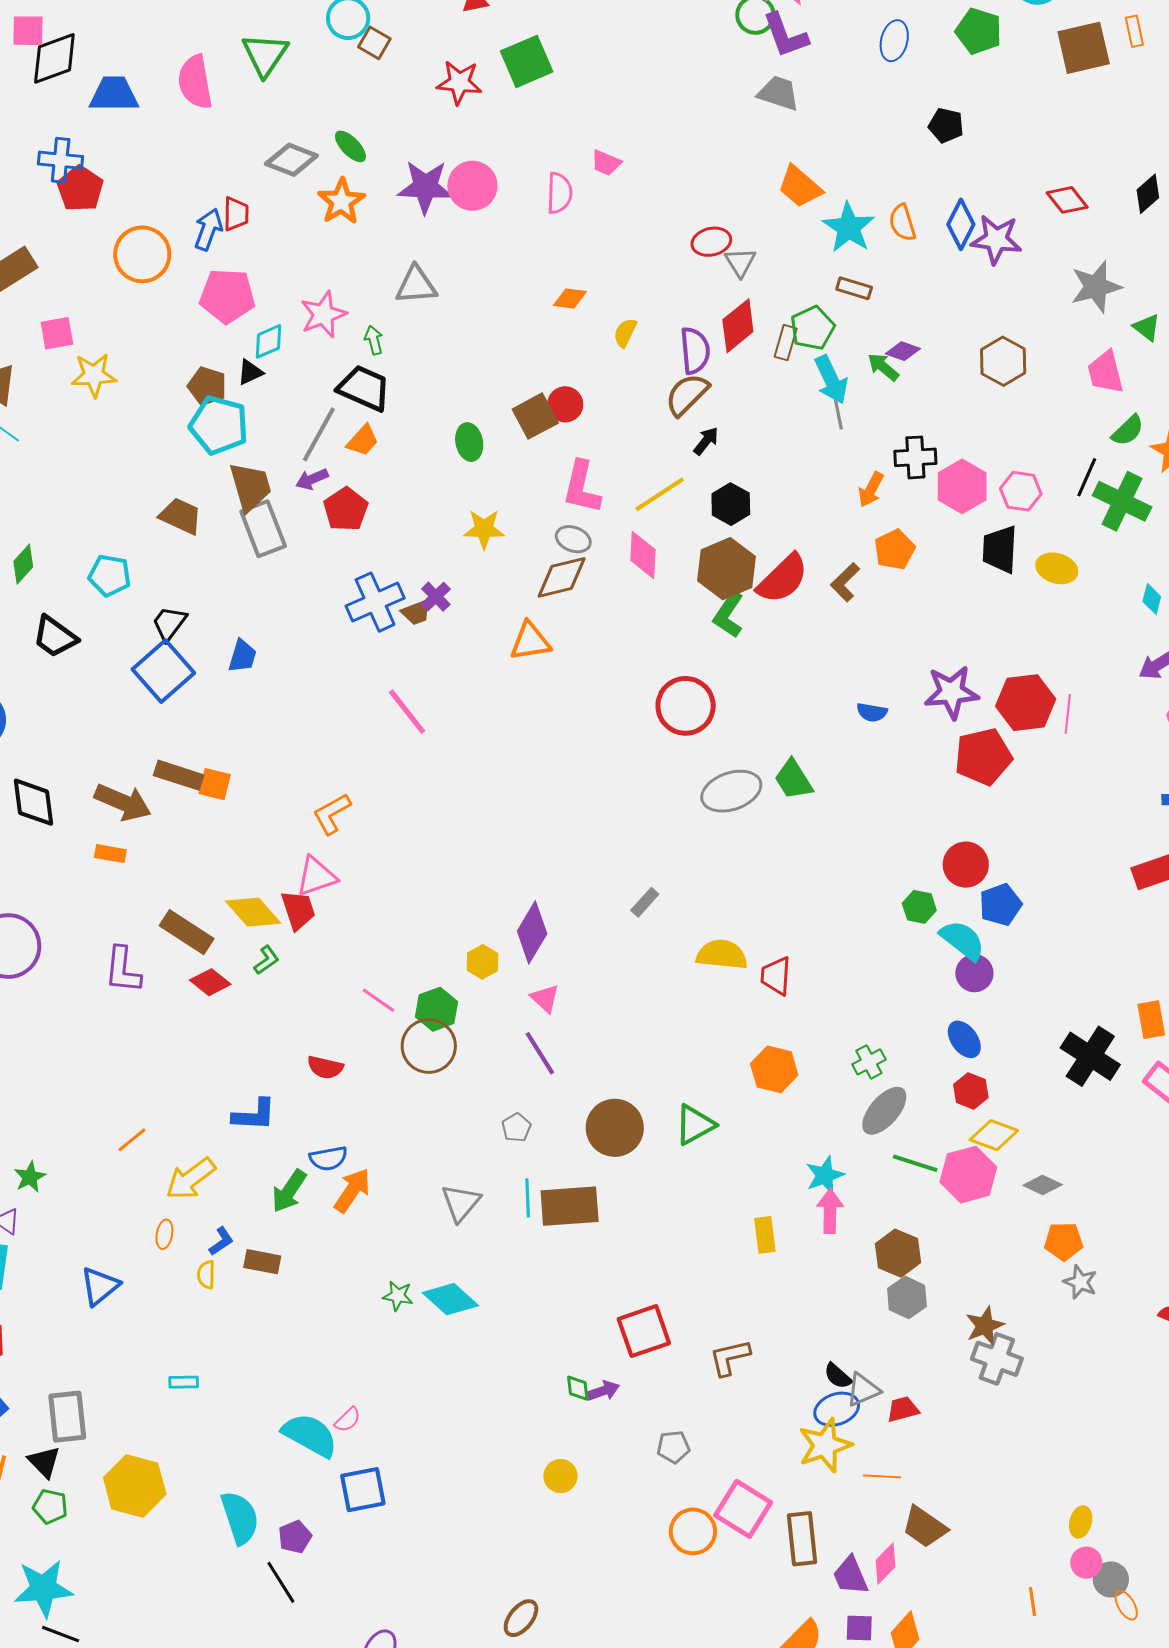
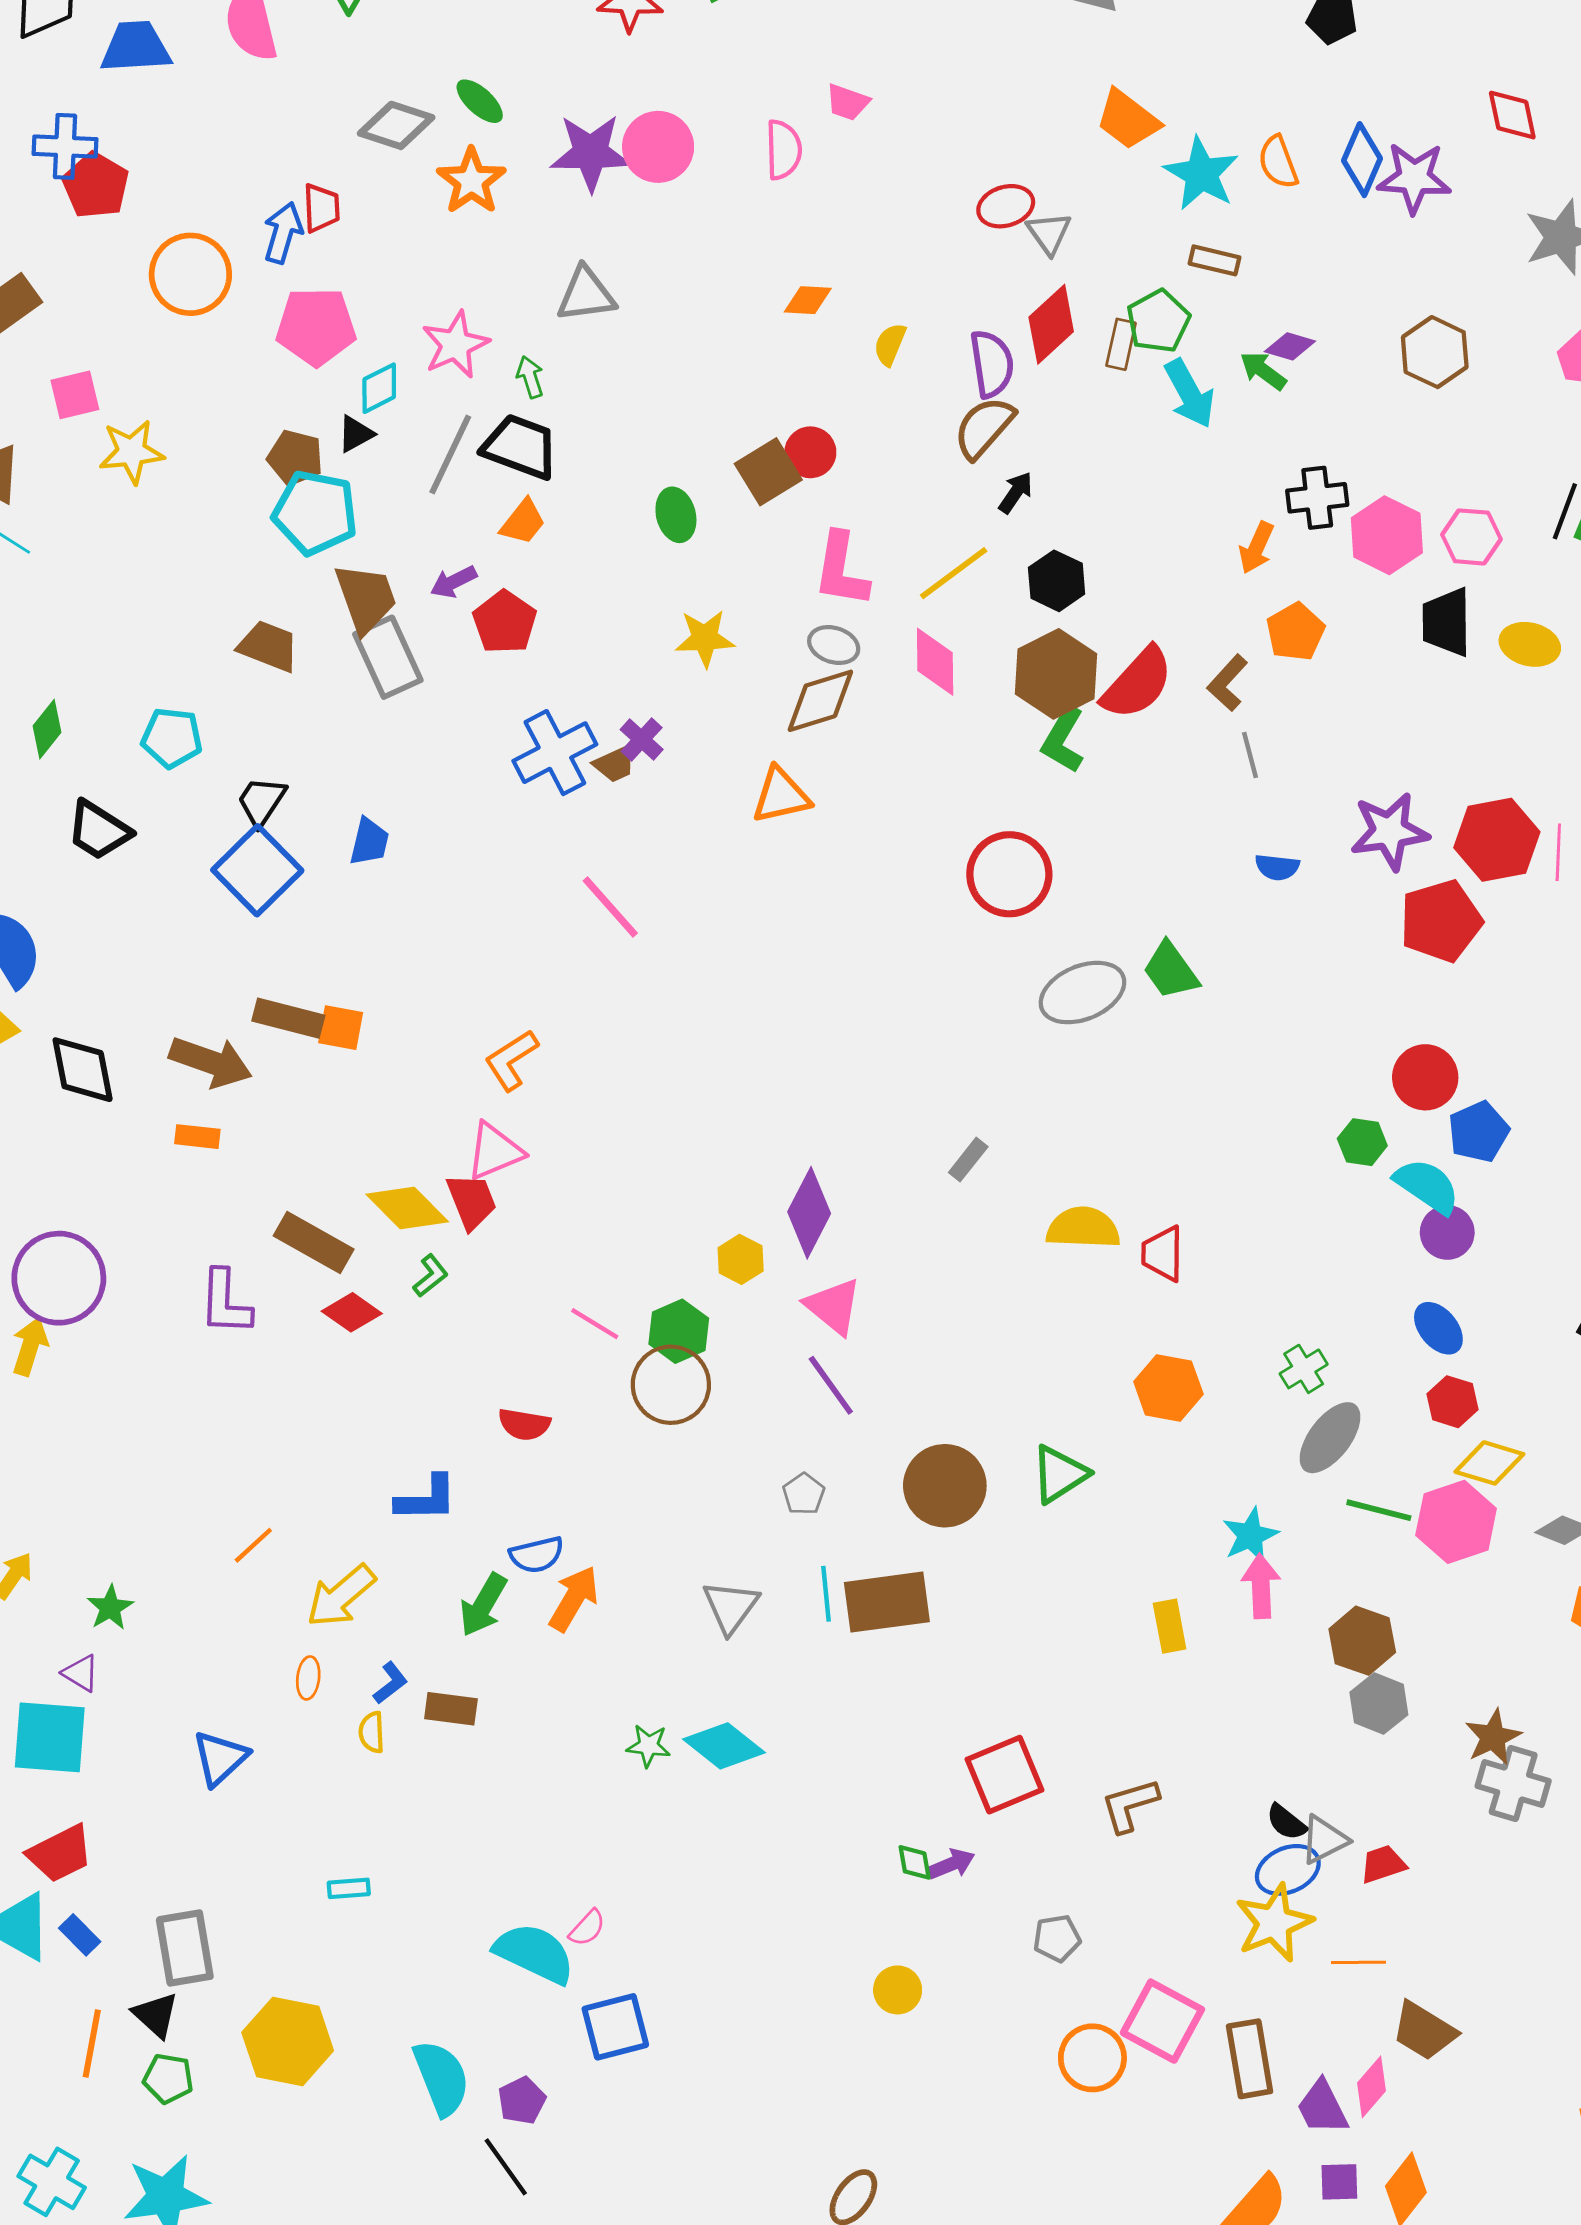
red diamond: (1067, 200) -> (1512, 115), turned 30
gray line: (838, 413) -> (1250, 755), moved
gray line: (319, 434) -> (450, 454), moved
pink triangle: (545, 999) -> (833, 1306), size x1.4

